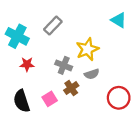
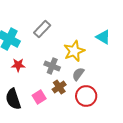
cyan triangle: (119, 20) -> (103, 37), moved
gray semicircle: (92, 74) -> (78, 74), turned 144
red circle: (119, 98) -> (86, 96), moved

